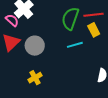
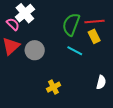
cyan line: (75, 45) -> (75, 51), turned 42
yellow cross: (35, 78) -> (53, 87), moved

